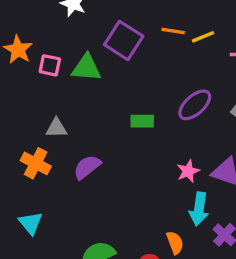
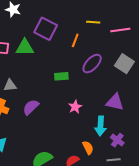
orange line: (173, 31) -> (75, 40), moved, turned -72
yellow line: (203, 37) -> (93, 22), turned 32
pink star: (188, 171) -> (75, 107), moved

